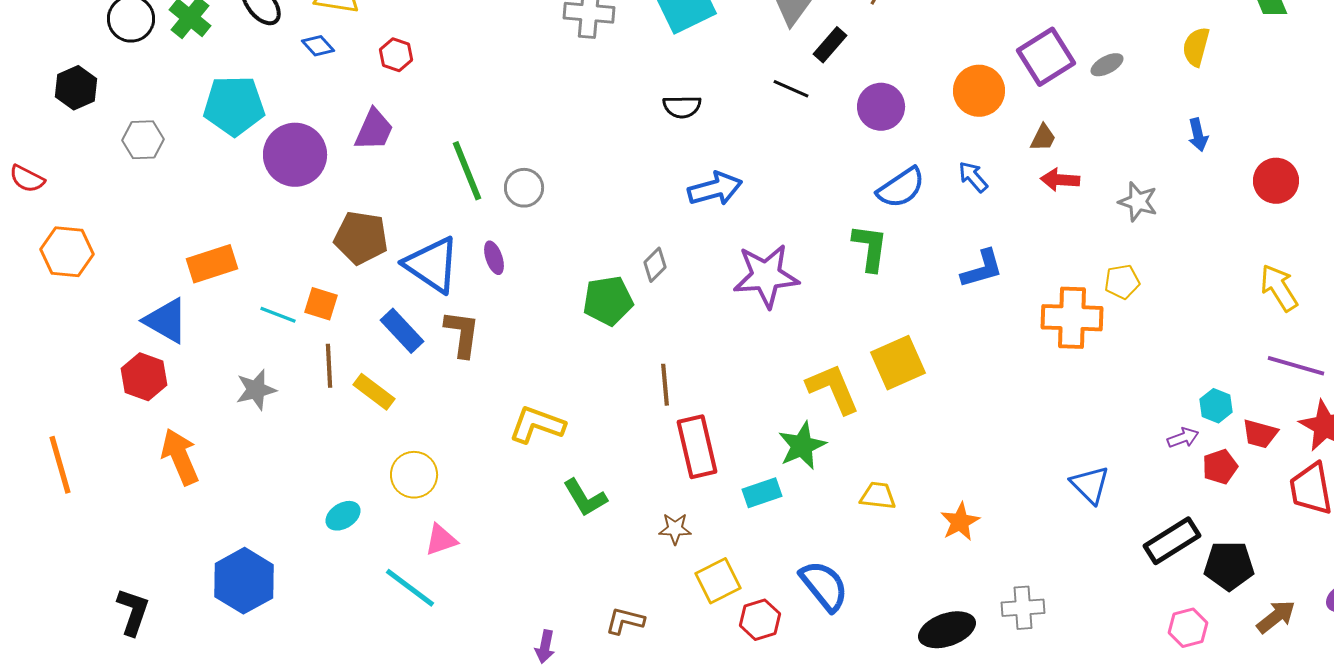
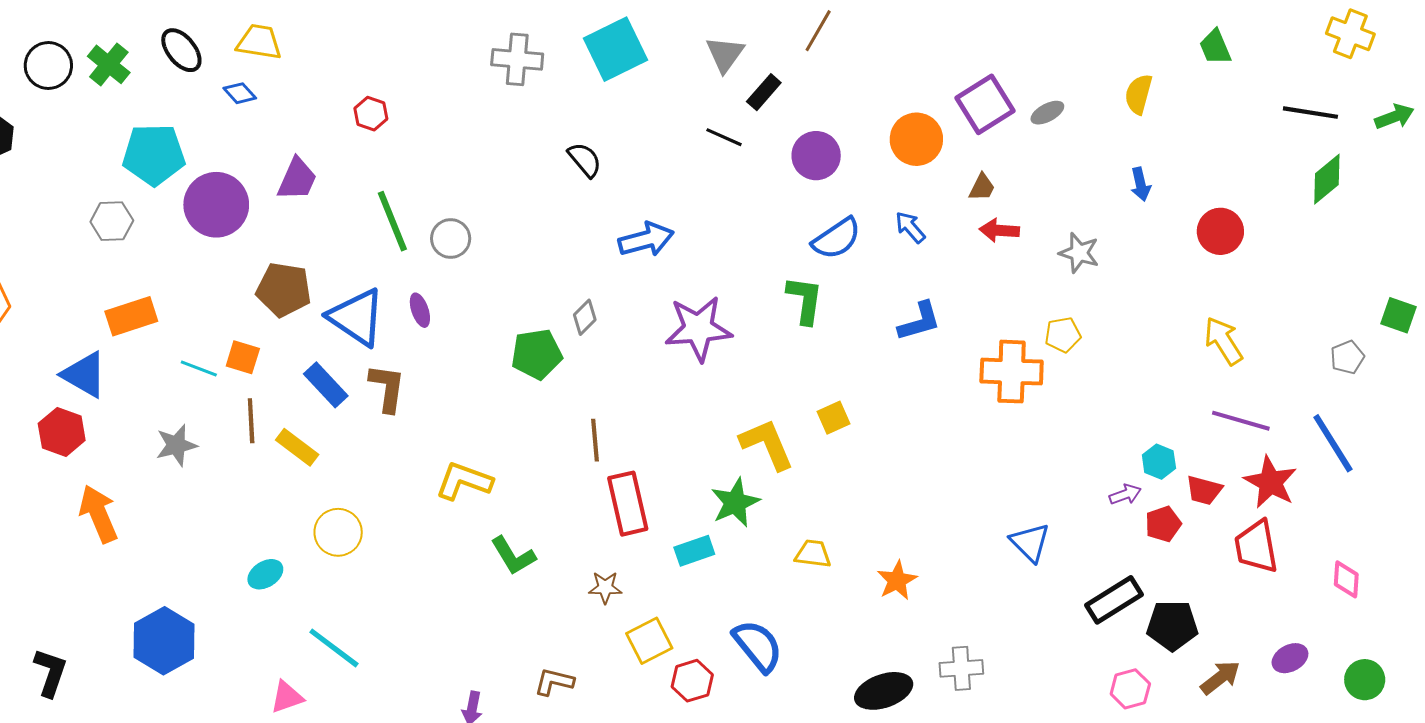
red hexagon: (396, 55) -> (371, 114), moved
black semicircle: (682, 107) -> (585, 160), moved, turned -129
gray hexagon: (143, 140) -> (112, 221), moved
yellow square: (898, 363) -> (833, 418), size x0.6
pink triangle: (441, 540) -> (287, 697), moved

